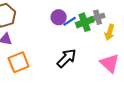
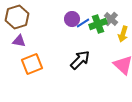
gray cross: (98, 17) -> (111, 19), turned -32

